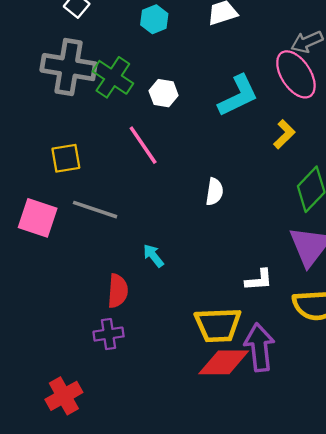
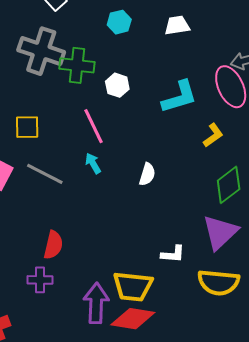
green cross: (113, 77) -> (77, 65), turned -36
cyan arrow: (153, 256) -> (93, 163), moved
purple arrow: (259, 347) -> (96, 303), moved

